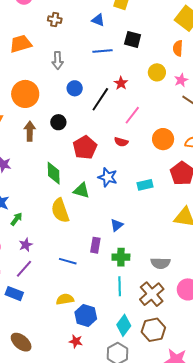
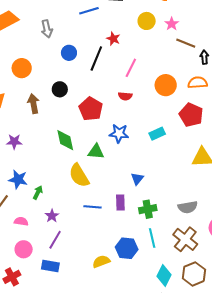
orange circle: (25, 94) -> (22, 68), size x0.7
blue line: (68, 261) -> (93, 207), moved
blue hexagon: (86, 316) -> (127, 248), moved

